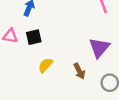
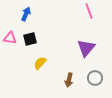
brown arrow: (79, 71) -> (69, 80), moved, turned 40

